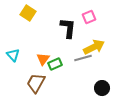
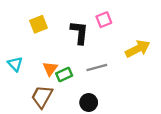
yellow square: (28, 13) -> (39, 24), moved, turned 35
yellow arrow: (94, 47) -> (138, 49), moved
black circle: (102, 88) -> (89, 102), moved

